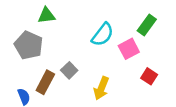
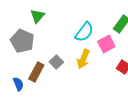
green triangle: (47, 15) -> (37, 16), turned -42
yellow arrow: (101, 88) -> (83, 59), moved

